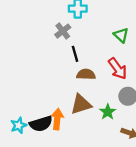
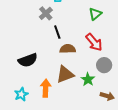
green triangle: (121, 35) -> (95, 14), turned 40
black semicircle: (41, 124) -> (28, 60), moved
cyan star: (19, 125) -> (21, 94), moved

